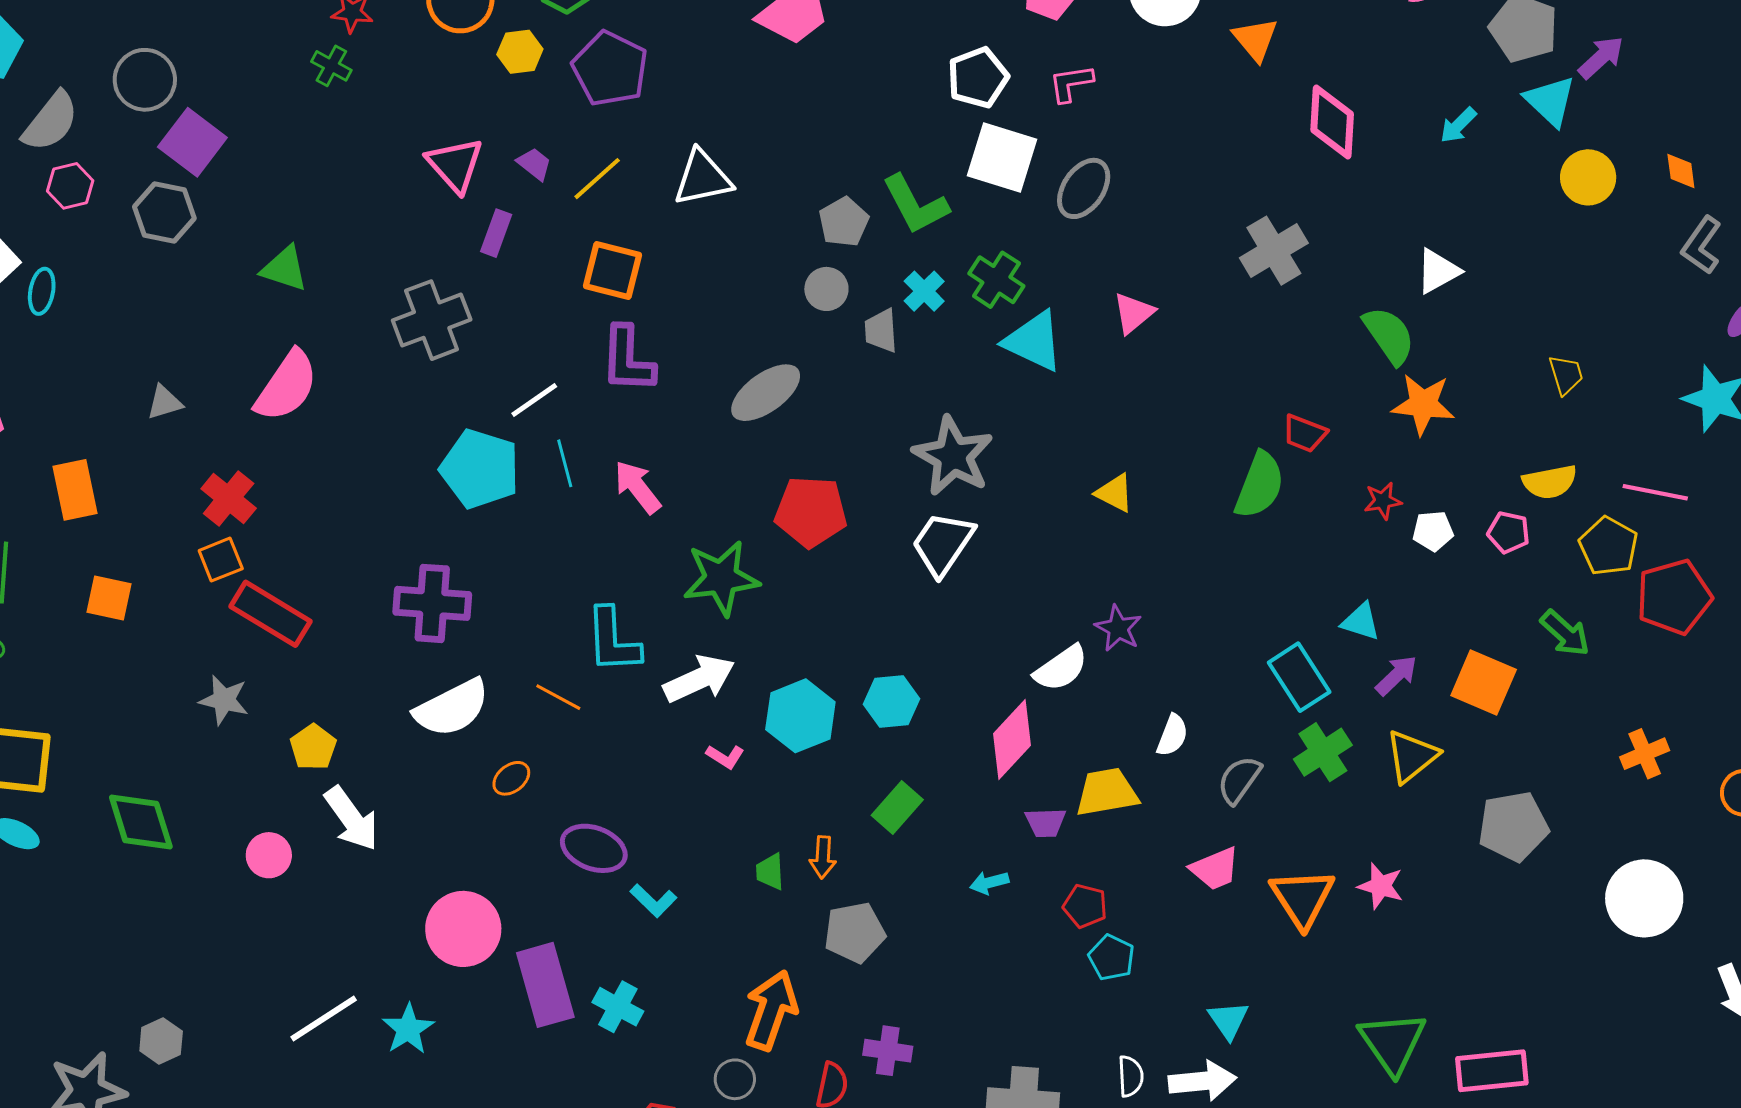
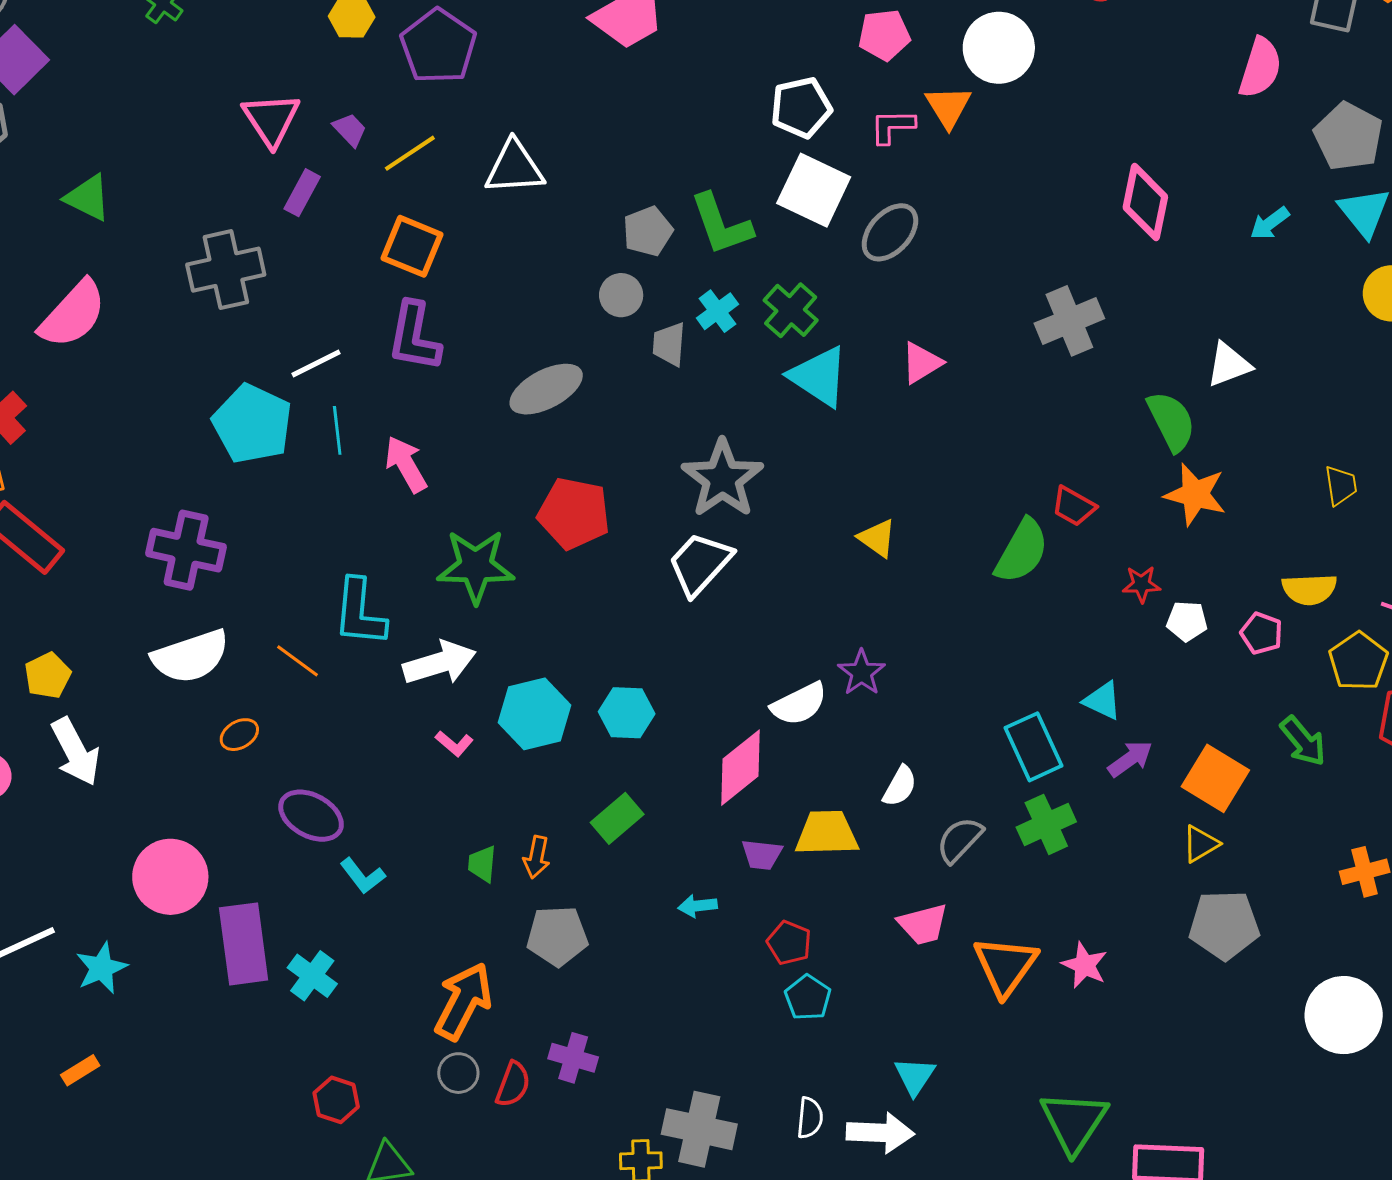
orange triangle: (1255, 39) -> (948, 107), moved
yellow triangle: (1412, 756) -> (1201, 844), moved, size x0.7
gray circle: (735, 1079) -> (458, 1073), moved

